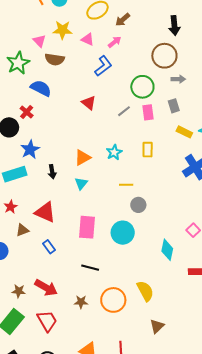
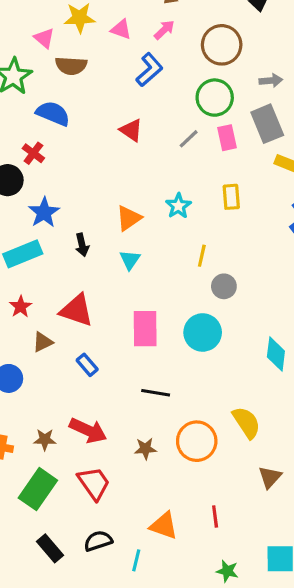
brown circle: (164, 56) -> (222, 45), moved
gray rectangle: (174, 106) -> (267, 124), size x1.6
yellow line: (126, 185) -> (202, 256), turned -72

